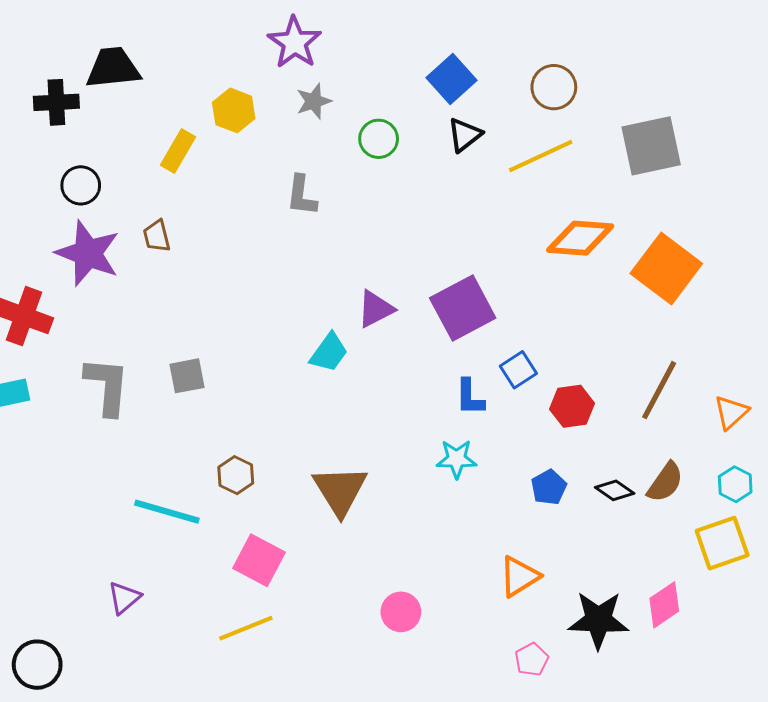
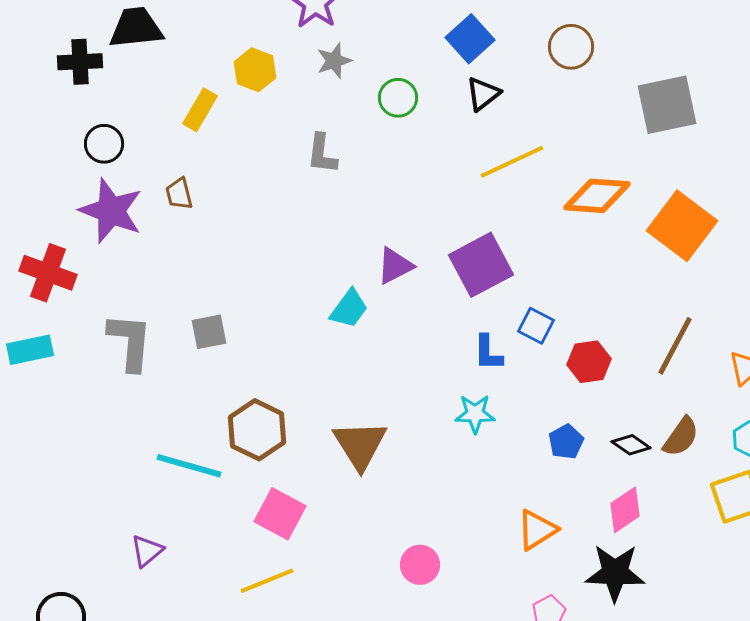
yellow line: (541, 156) -> (512, 162), moved
blue square: (518, 370) -> (536, 326), turned -30
brown hexagon: (236, 475) -> (257, 430), size x1.6
pink diamond: (664, 605) -> (625, 510), moved

